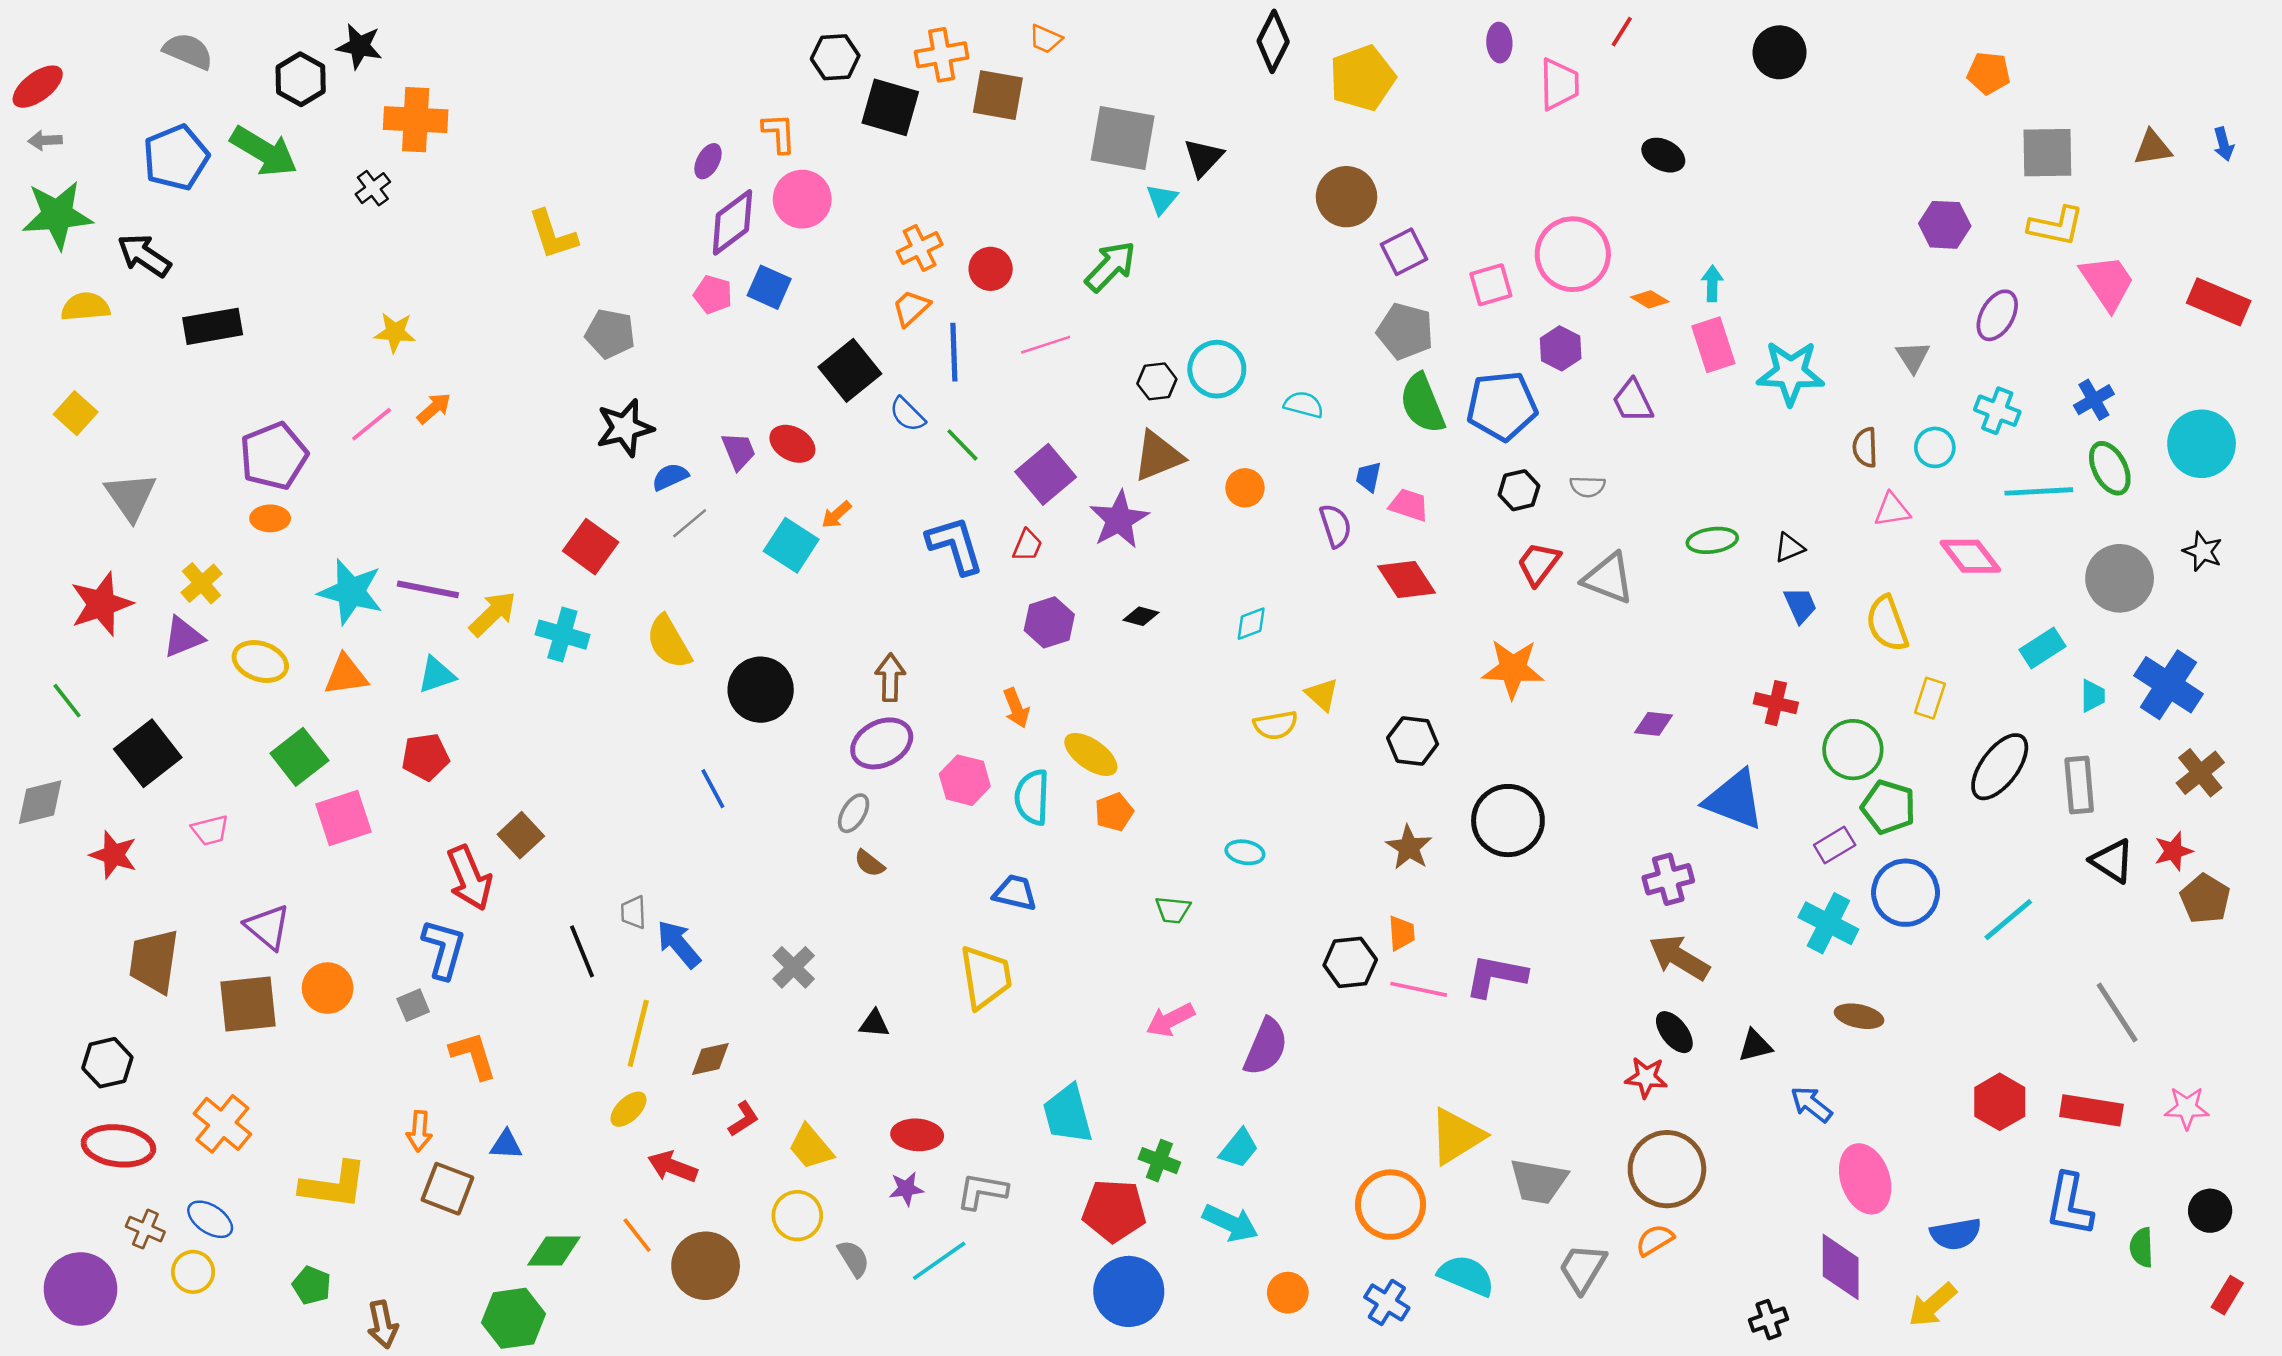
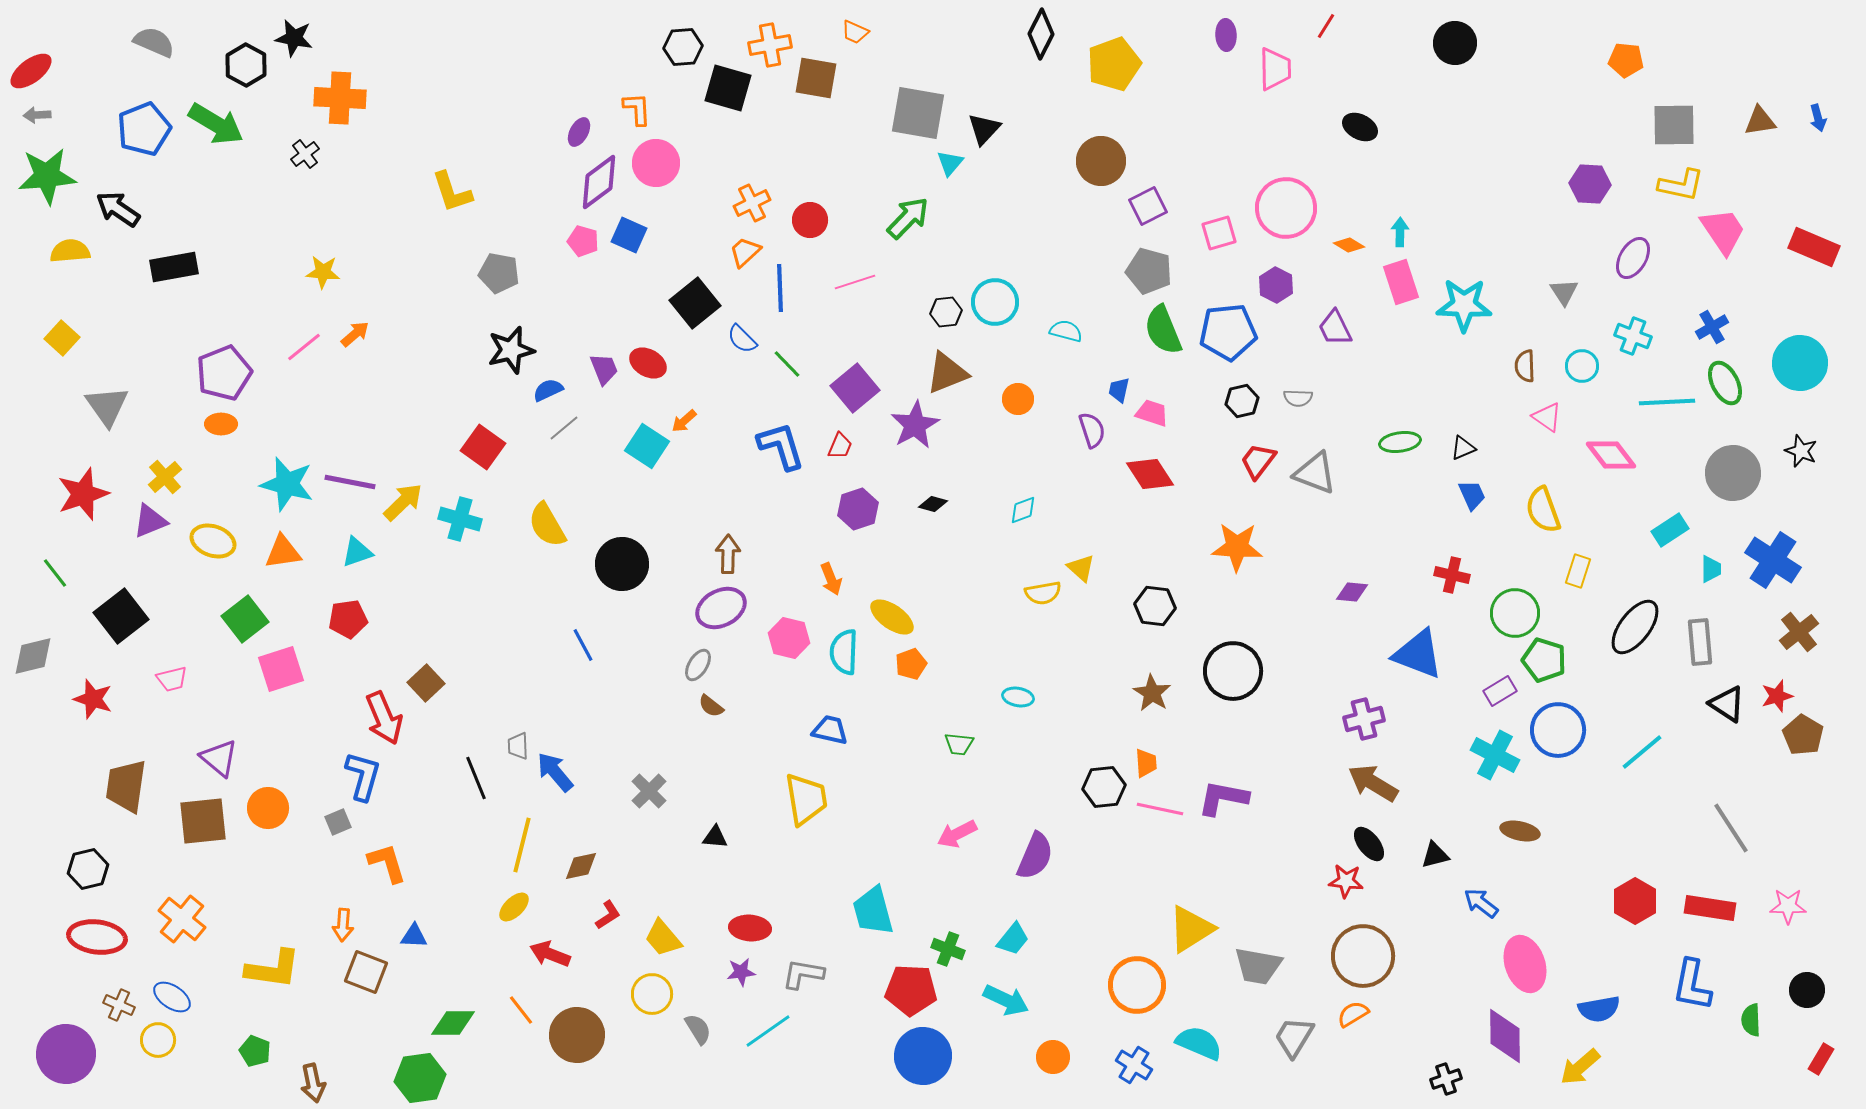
pink triangle: (1892, 510) -> (1547, 417), turned 44

